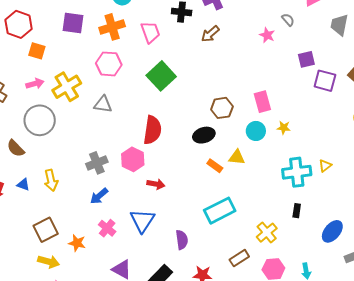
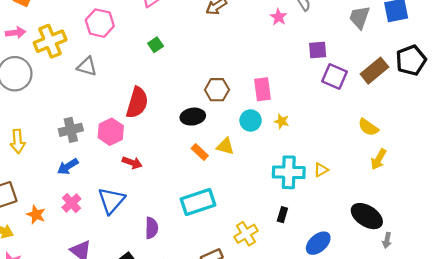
green square: (161, 76) -> (156, 45), size x0.5

